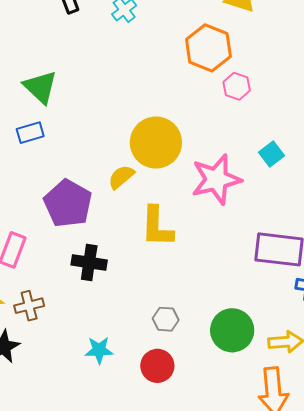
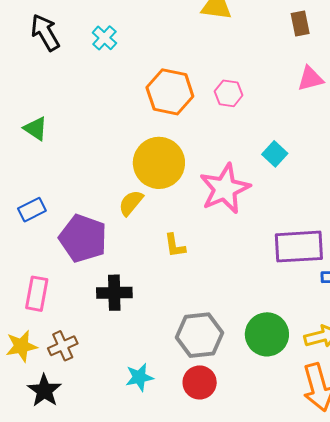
orange hexagon: (208, 48) -> (170, 92), moved
green triangle: (40, 87) -> (35, 129), size x0.7
blue rectangle: (30, 133) -> (32, 210), moved
yellow L-shape: (157, 227) -> (175, 246), size x0.6
gray hexagon: (166, 319) -> (199, 335), size x1.8

